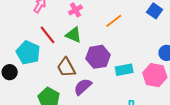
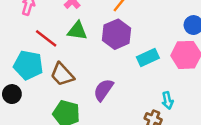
purple hexagon: (98, 57) -> (117, 34), moved
brown trapezoid: (66, 67) -> (62, 74), moved

